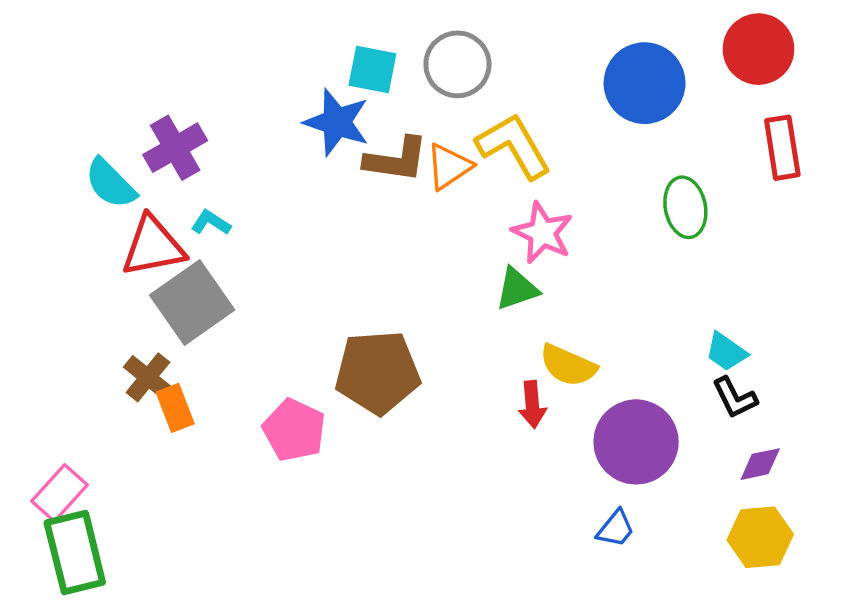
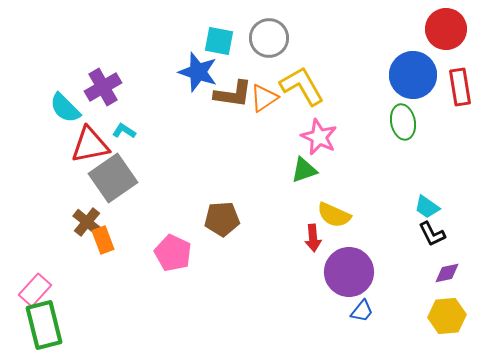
blue circle: (645, 83) -> (413, 75), moved
brown pentagon: (378, 372) -> (222, 219), size x0.7
purple circle: (636, 442) -> (349, 272), moved

